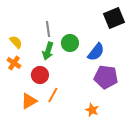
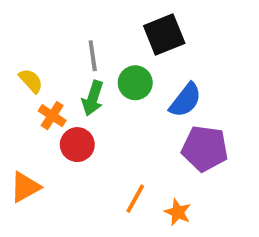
black square: (114, 18) -> (164, 34), moved
orange cross: (14, 63) -> (52, 116), moved
orange line: (53, 95) -> (135, 199), moved
orange triangle: (29, 101) -> (25, 187), moved

